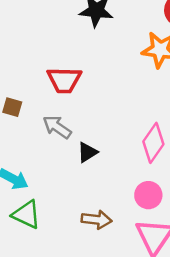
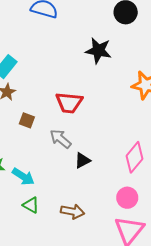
green triangle: (26, 215) -> (31, 205), size x0.7
brown arrow: (97, 220) -> (72, 211), moved

